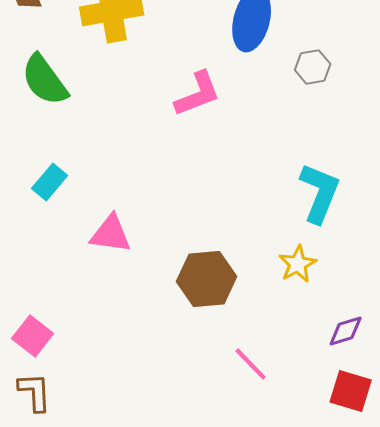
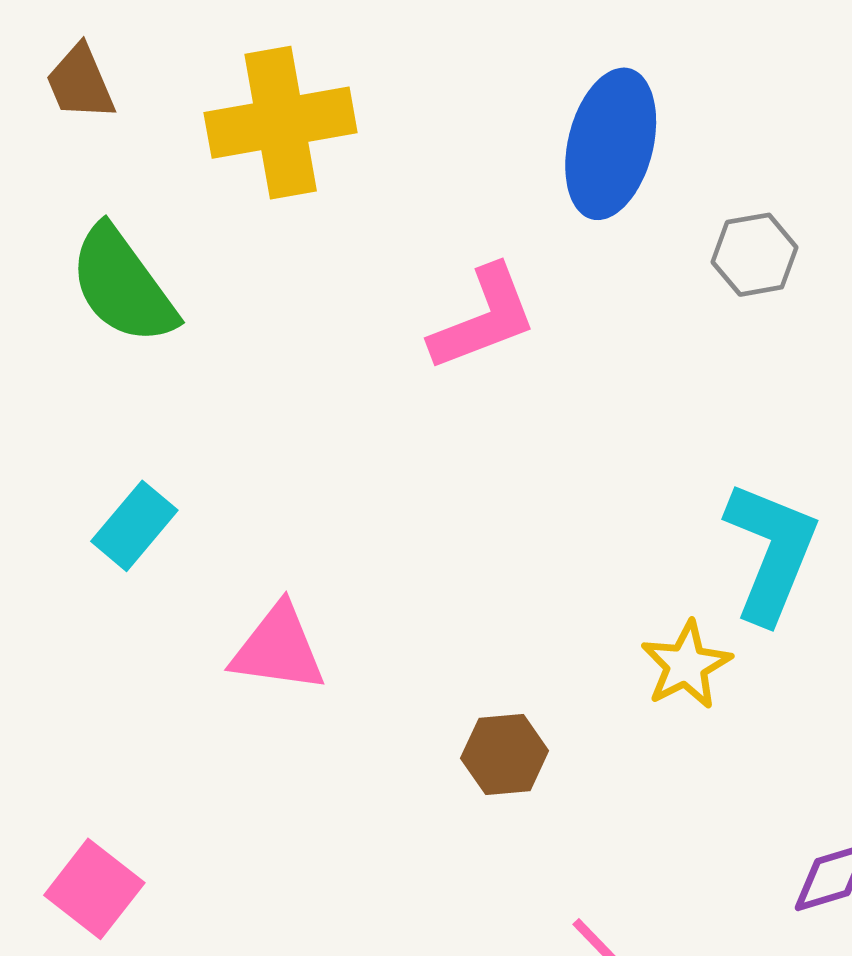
yellow star: (298, 264) -> (686, 665), moved
brown hexagon: (207, 279) -> (505, 755), size x0.6

